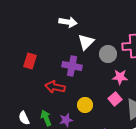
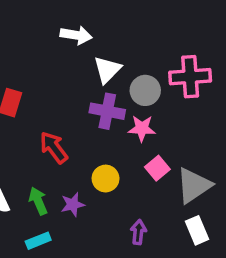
purple cross: (72, 66) -> (107, 111), moved
pink star: (120, 77) -> (142, 128), moved
red arrow: (55, 87) -> (54, 147), turned 42

